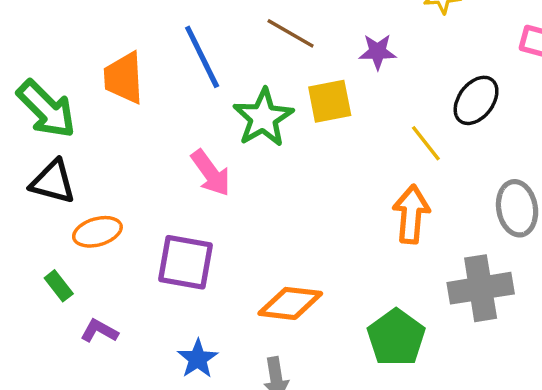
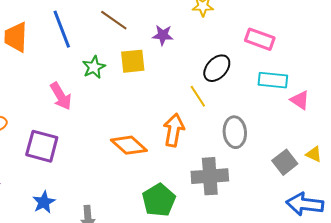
green star: (263, 118) -> (94, 67), size x0.7
yellow line: (426, 143) -> (198, 96), moved
orange diamond: (290, 303) -> (129, 145), moved, turned 30

